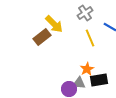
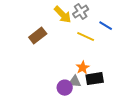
yellow arrow: (54, 24) -> (63, 15), moved
yellow line: (90, 38) -> (86, 37), turned -42

